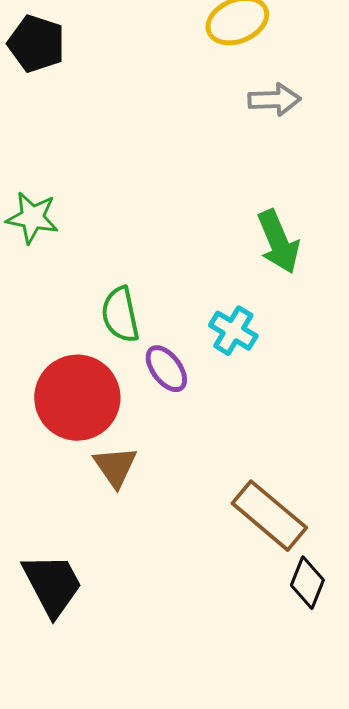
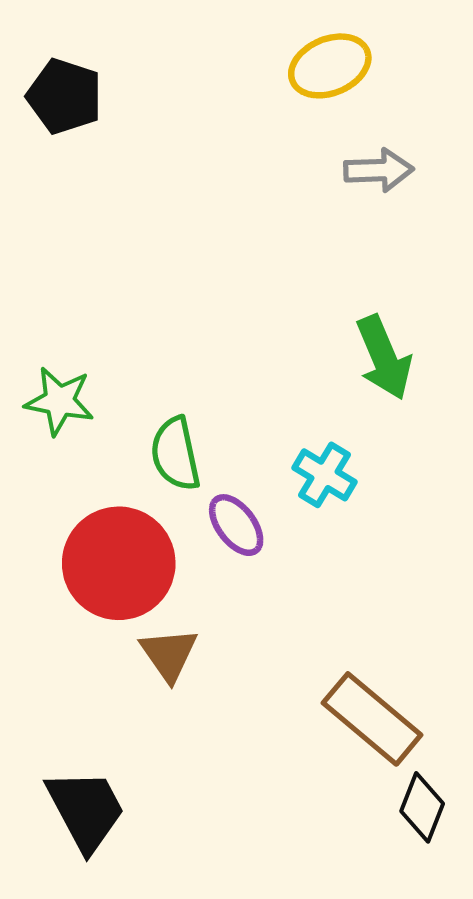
green star: (32, 218) -> (59, 401), moved

